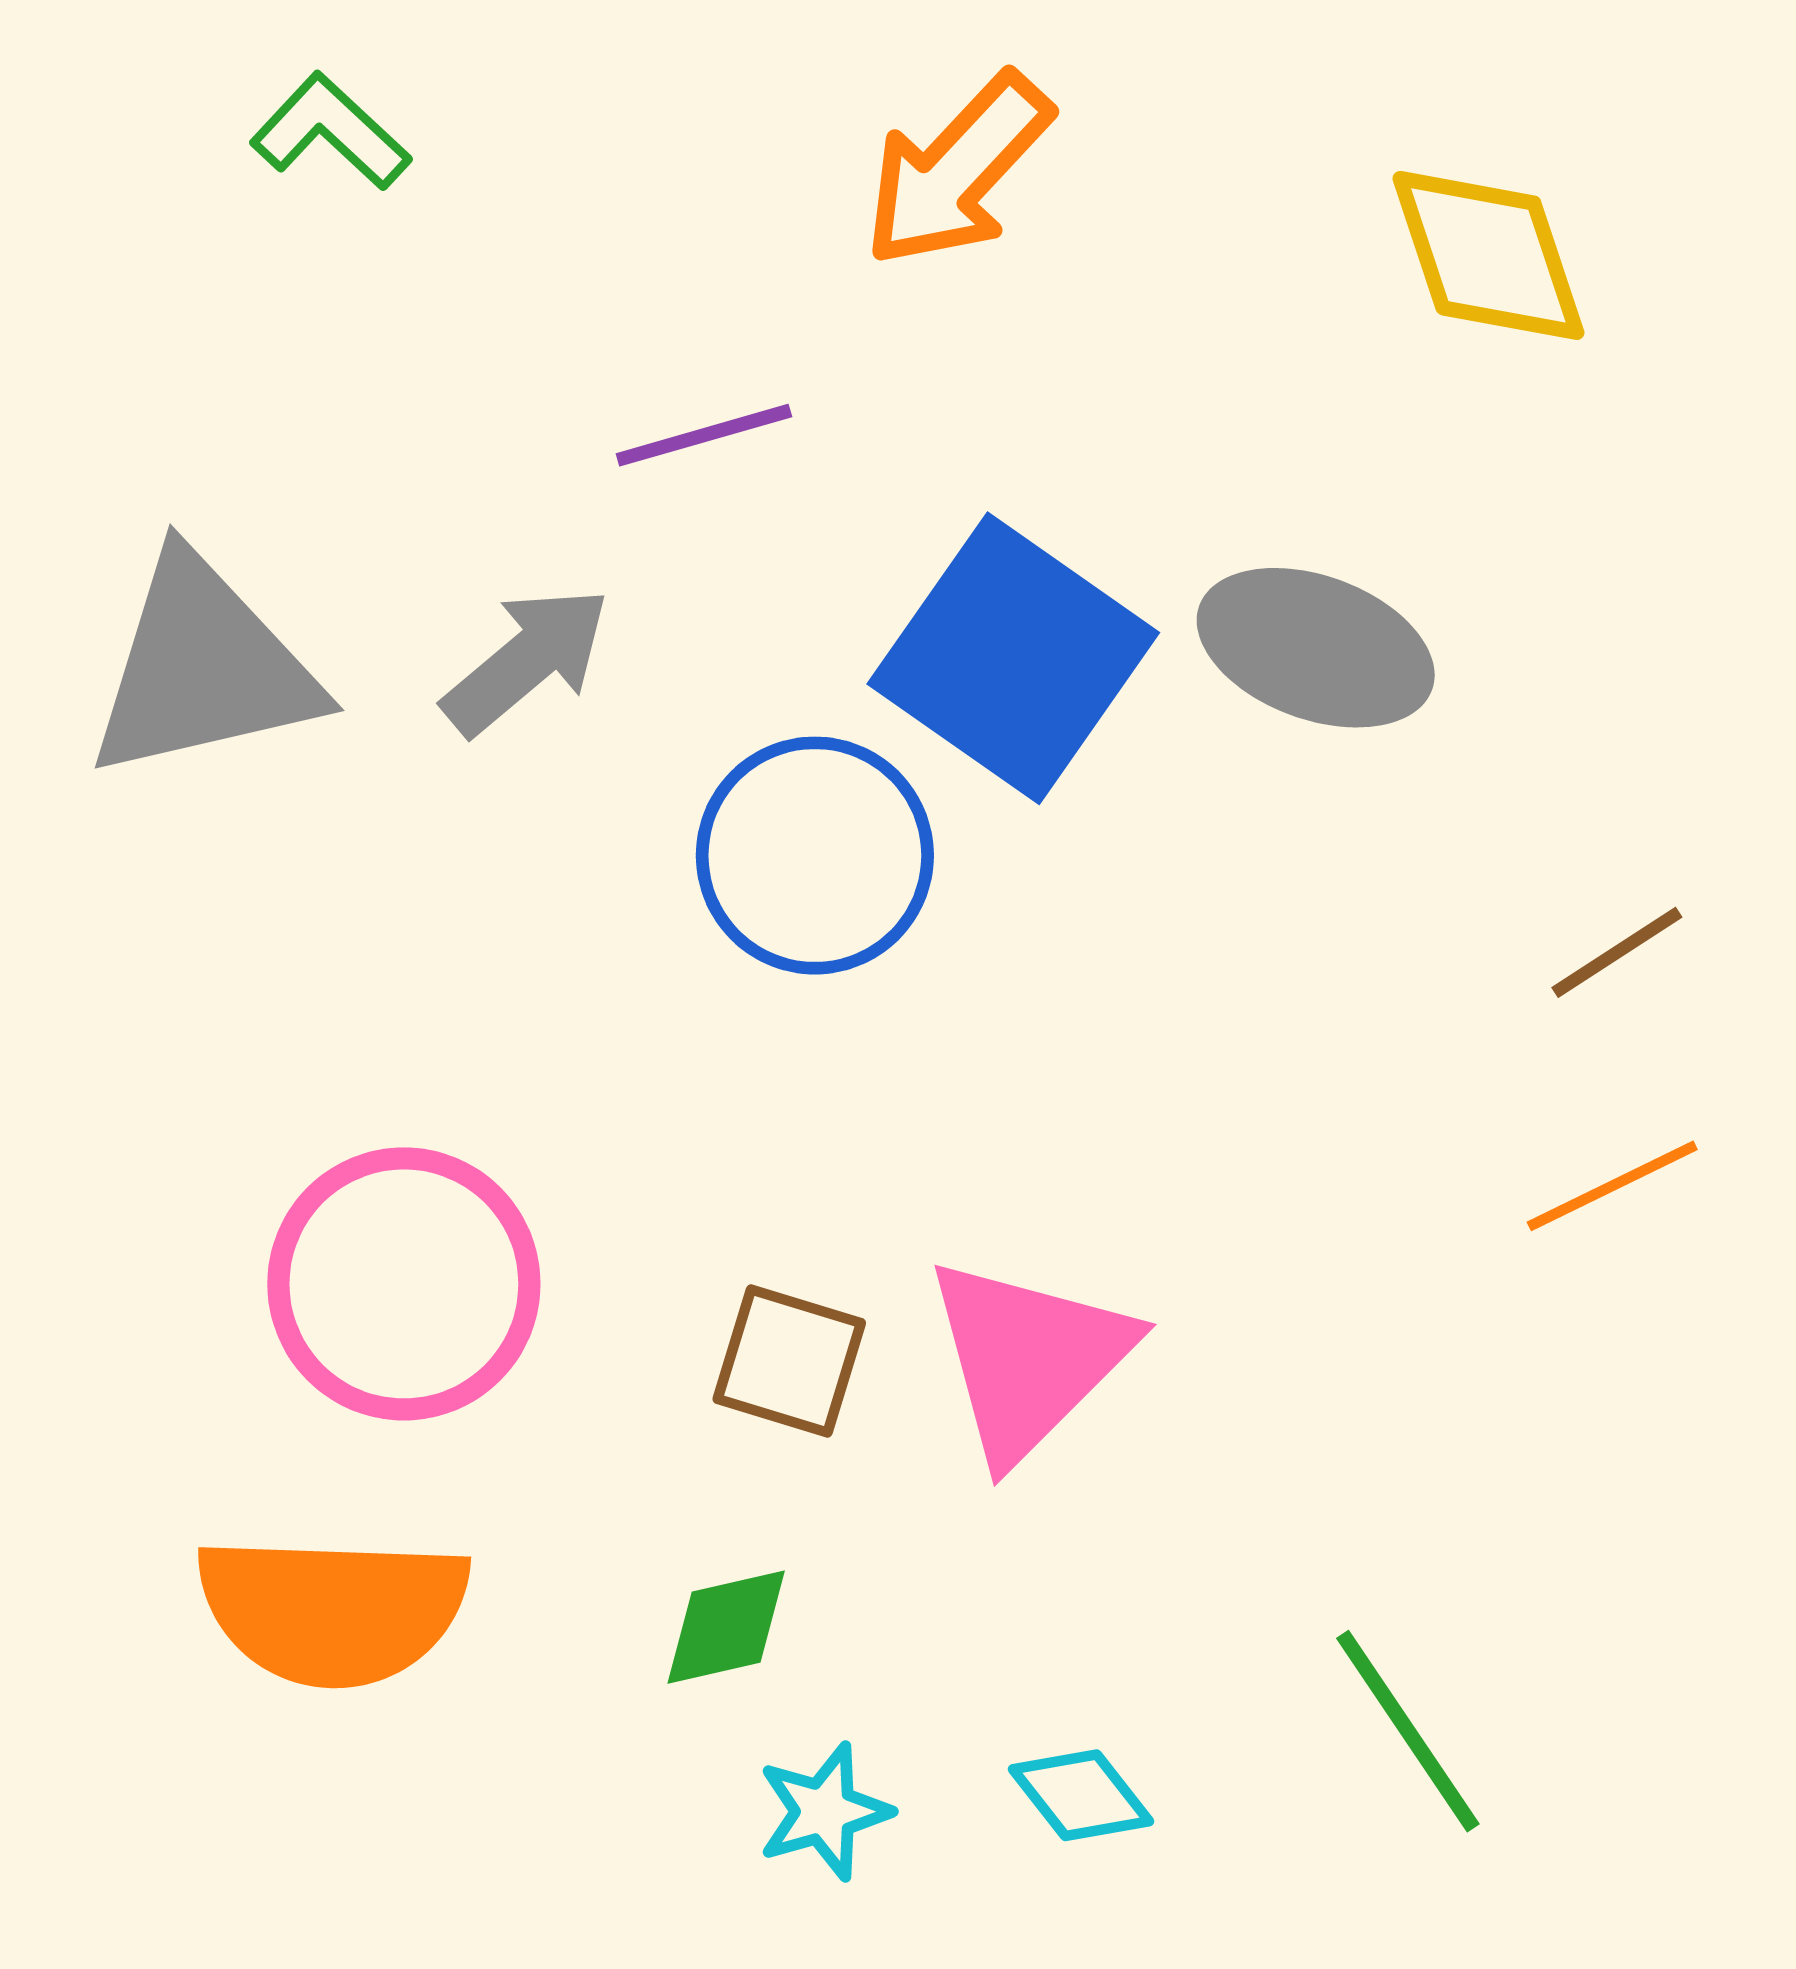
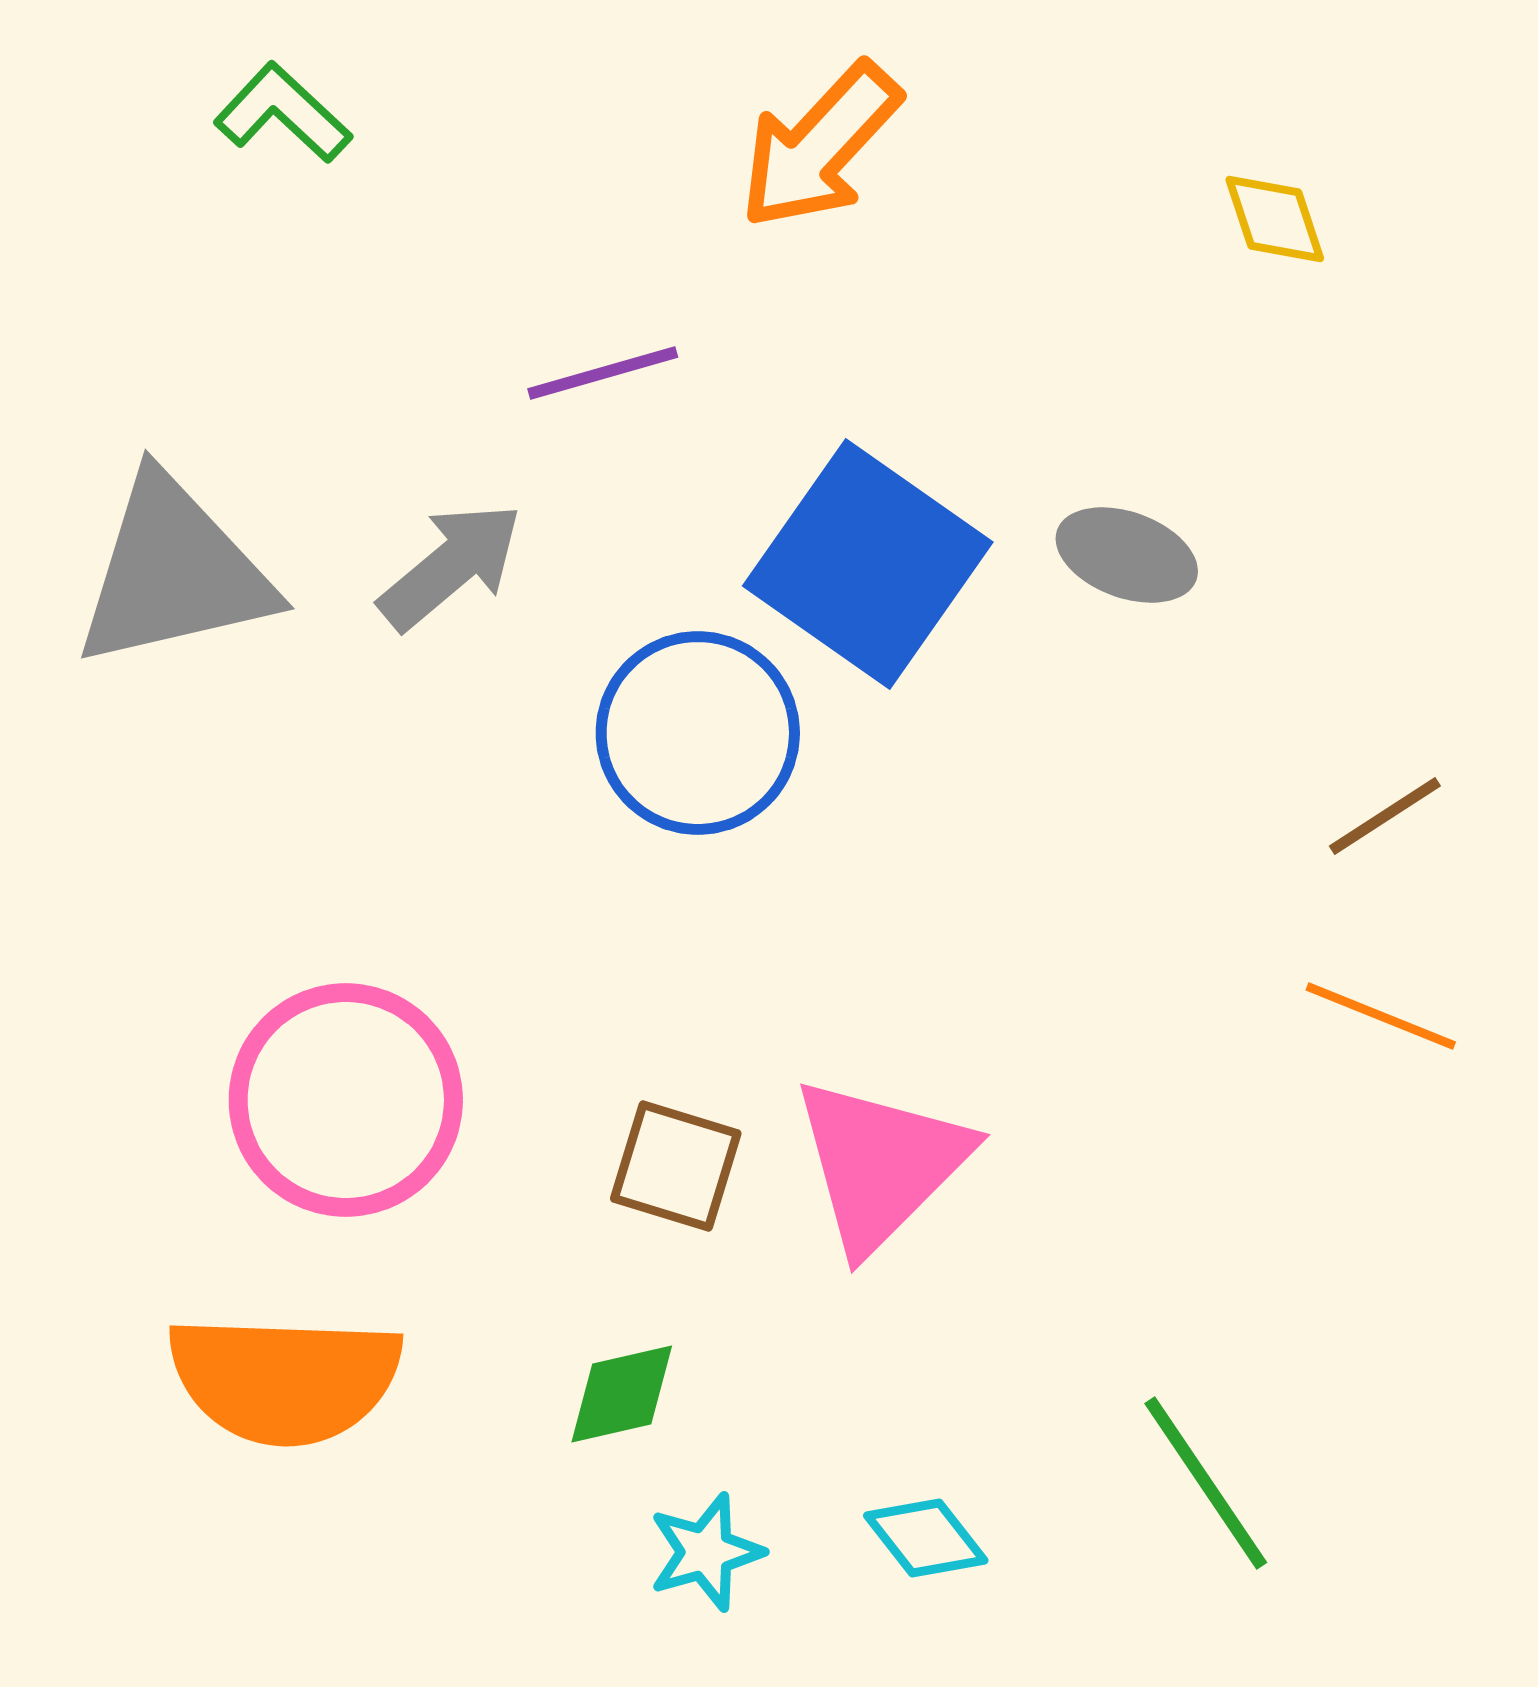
yellow diamond: (1488, 255) -> (1275, 219), size x0.6
gray ellipse: (1316, 648) -> (1127, 555), size x0.7
orange line: (1612, 1186) -> (1381, 1016), turned 48

